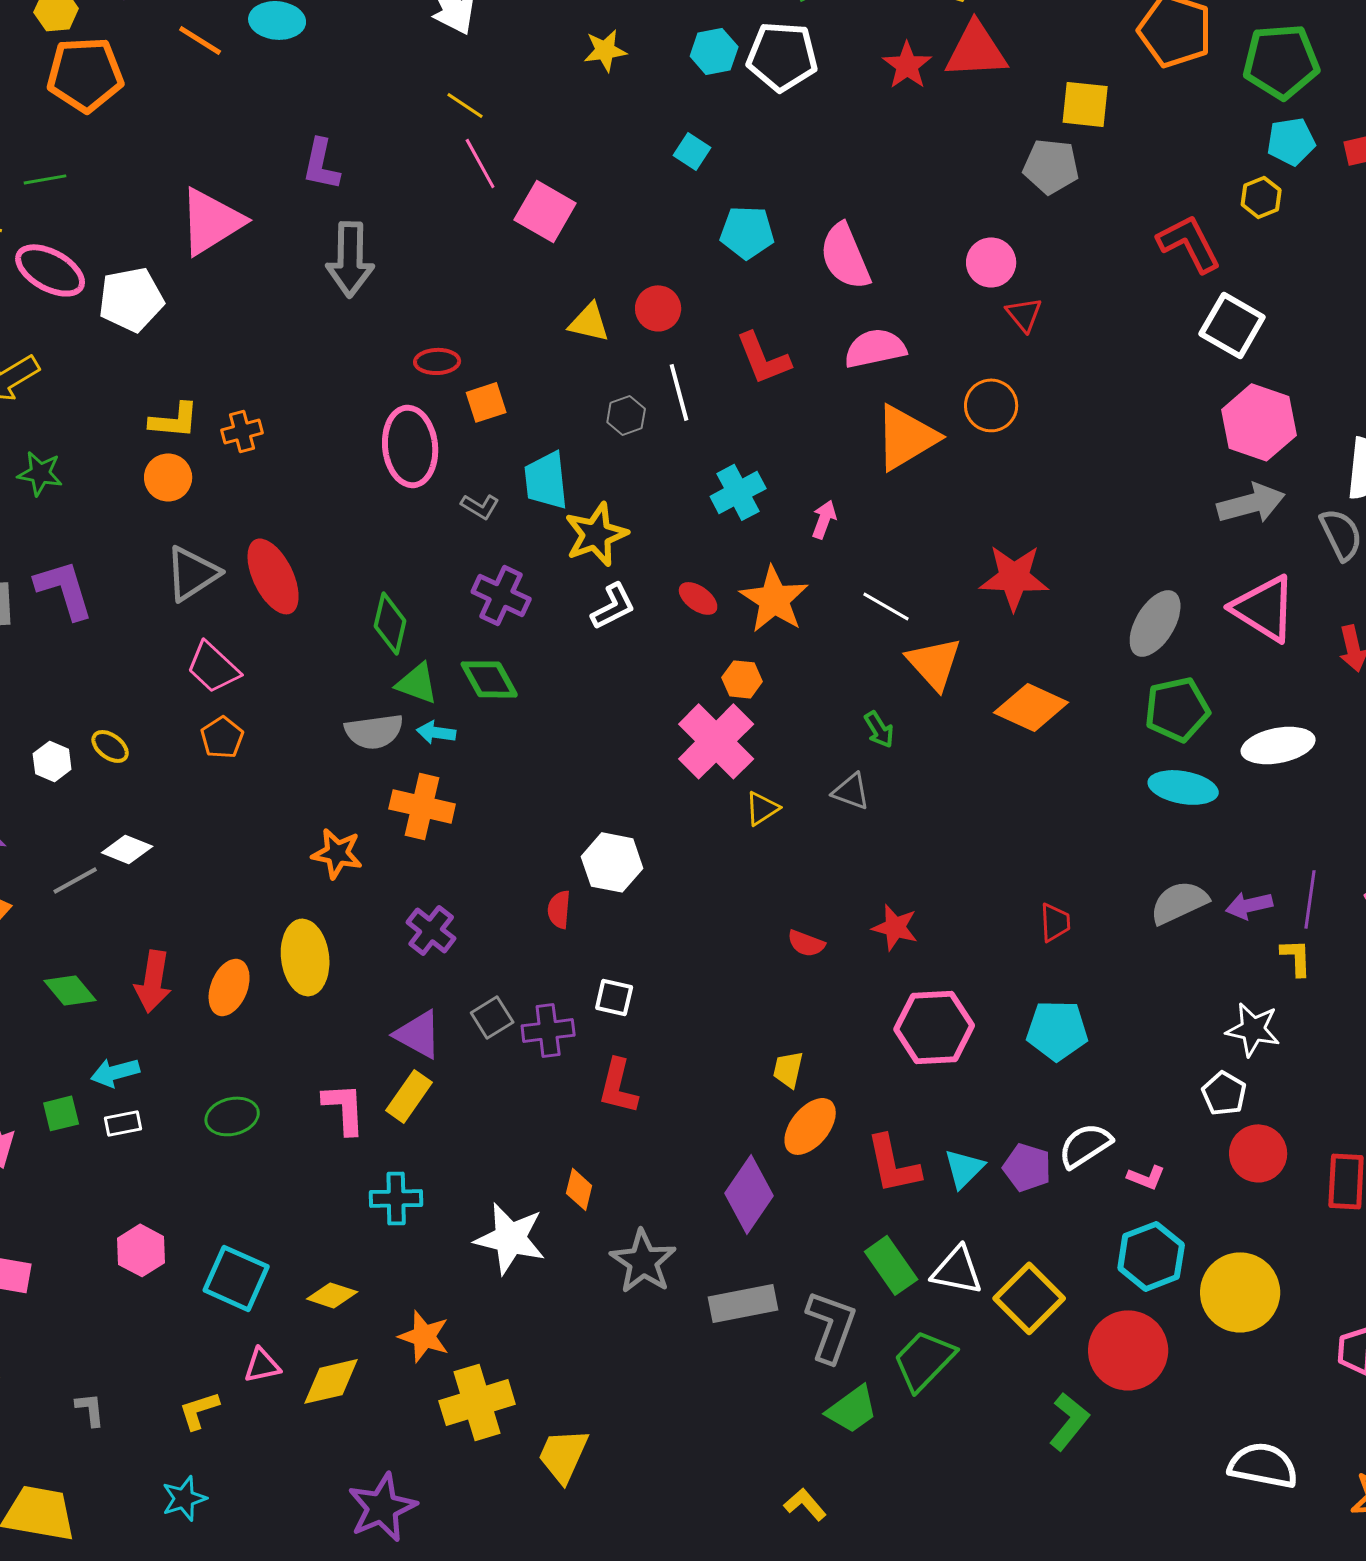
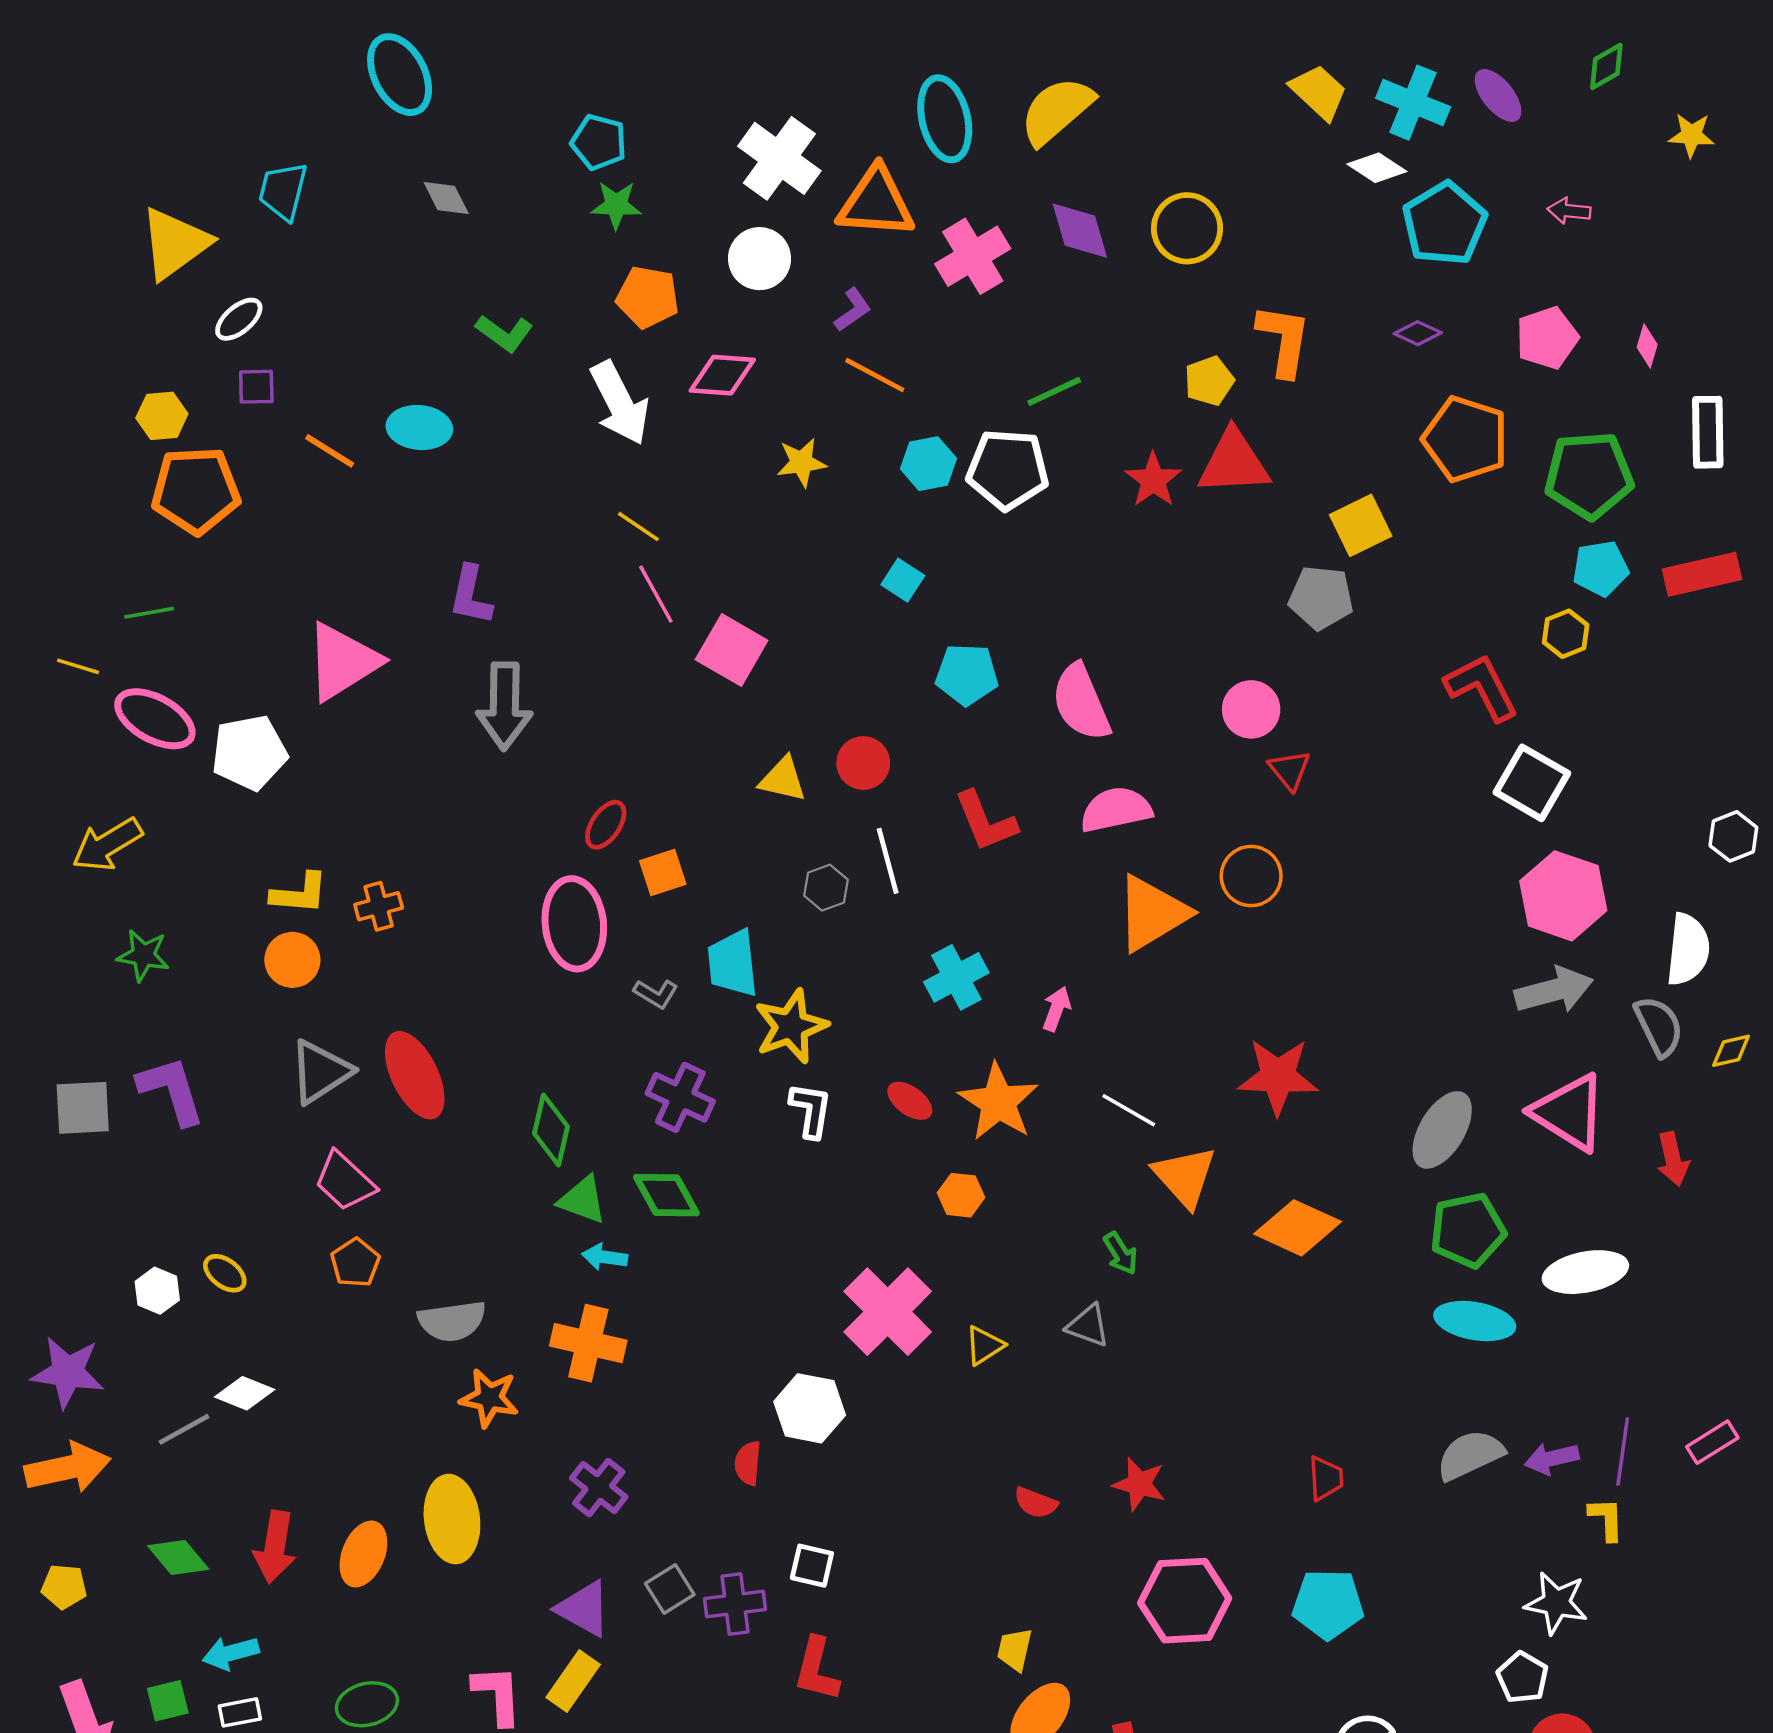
yellow square: (1085, 104) -> (1361, 525), turned -32
red ellipse: (437, 361) -> (606, 825), turned -54
white L-shape: (613, 606) -> (811, 1110), turned -54
gray semicircle: (374, 731) -> (452, 1321), moved
pink cross: (716, 741) -> (888, 1312), moved

